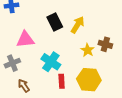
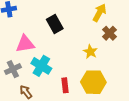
yellow arrow: (78, 25) -> (99, 13), moved
brown cross: (105, 44) -> (109, 33), moved, turned 32
cyan cross: (51, 62) -> (41, 66), moved

